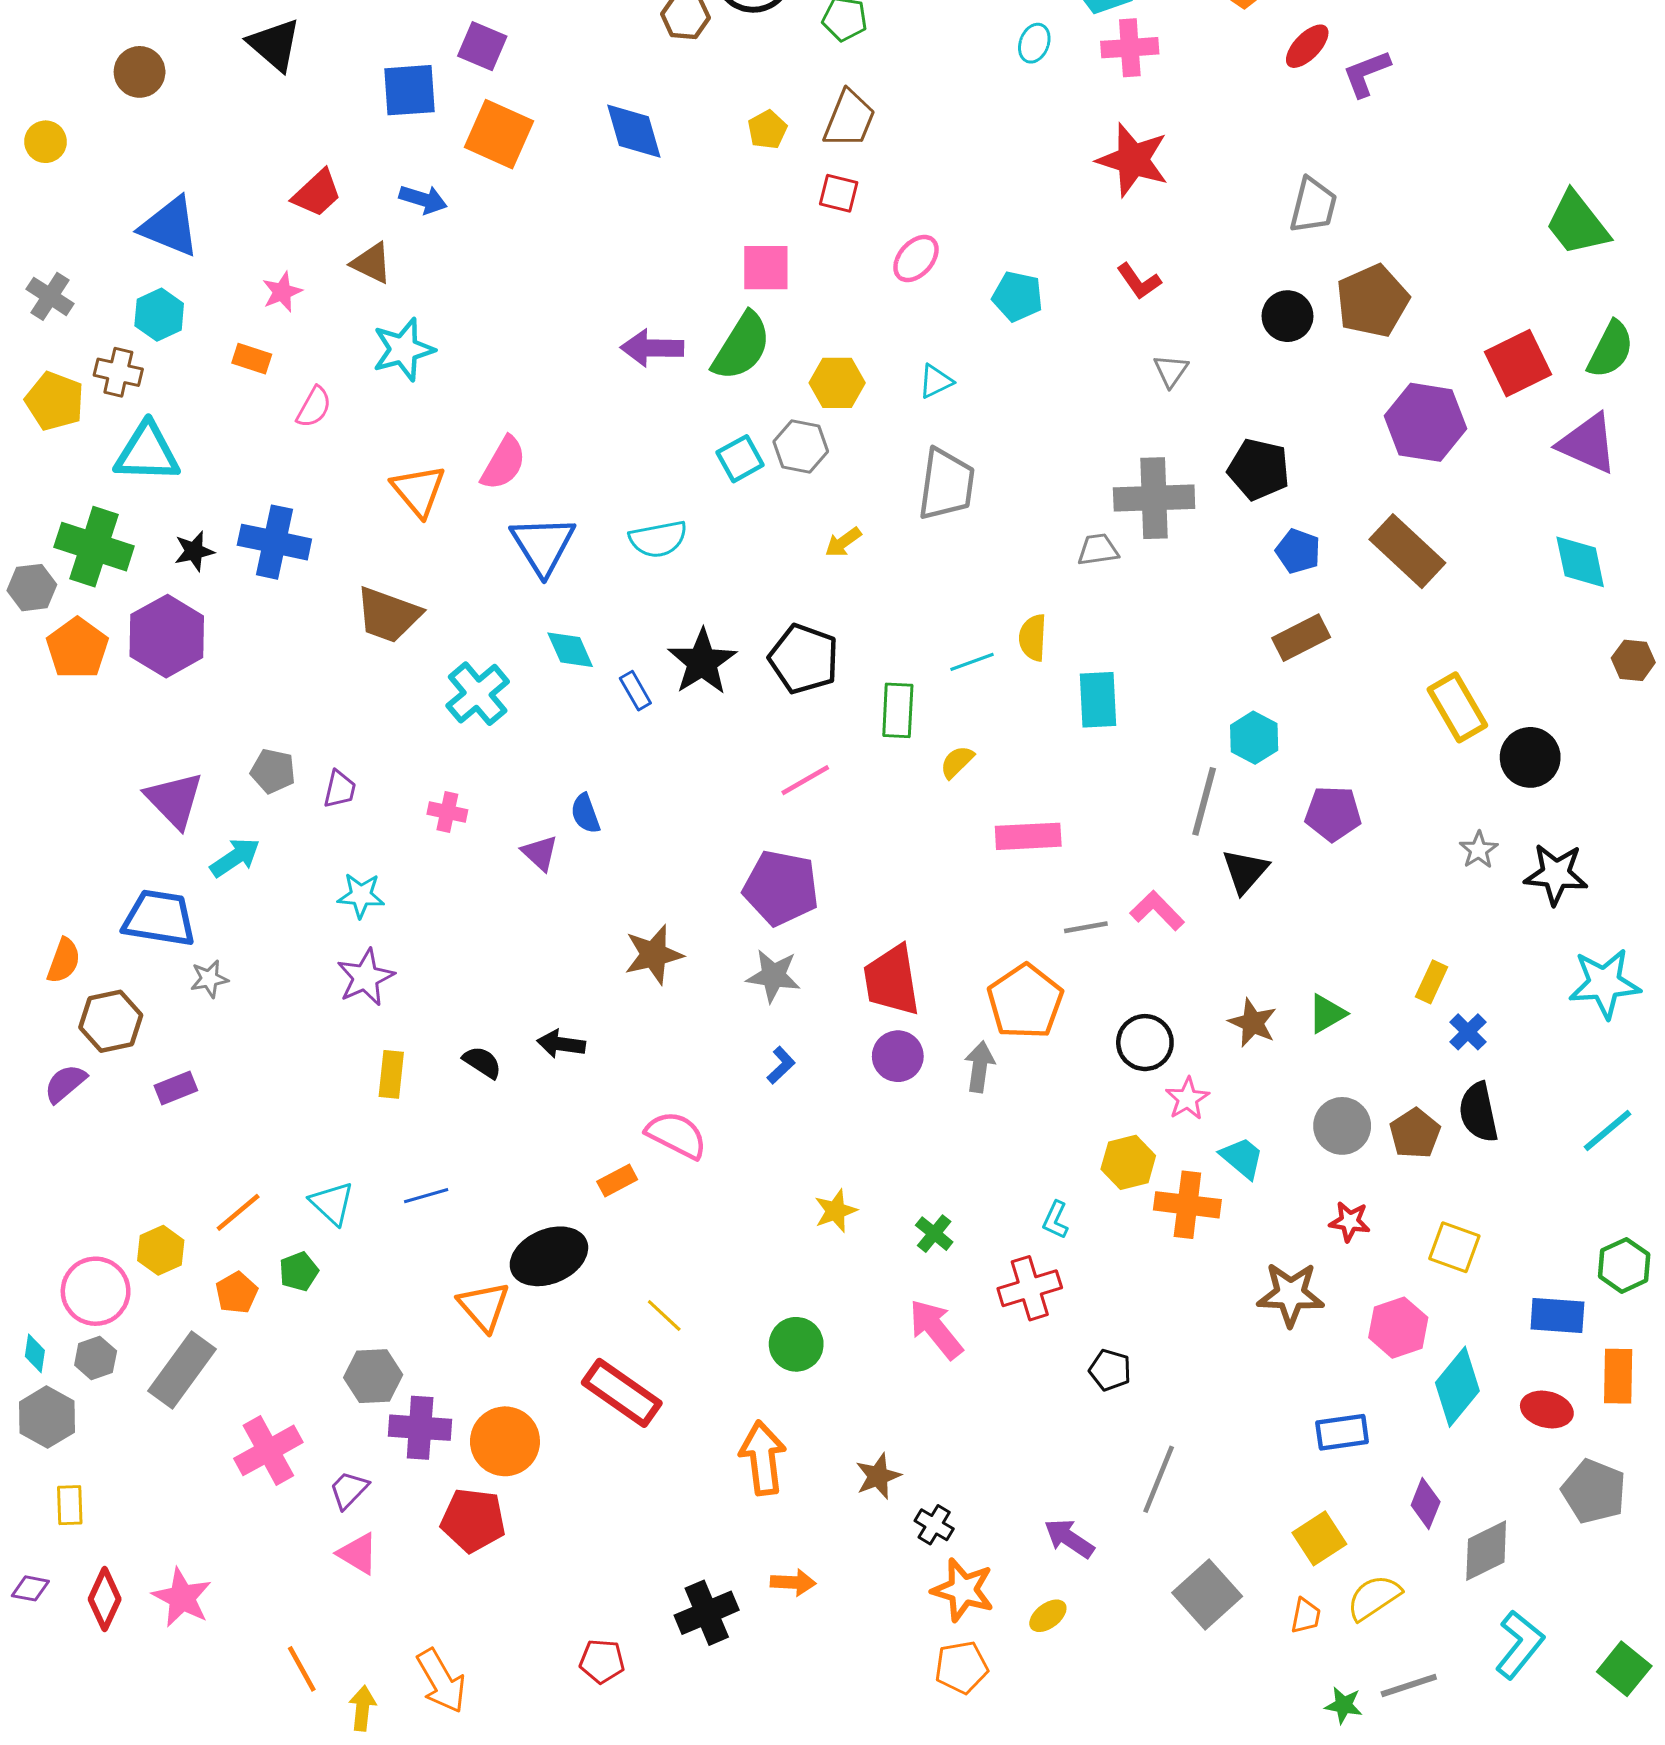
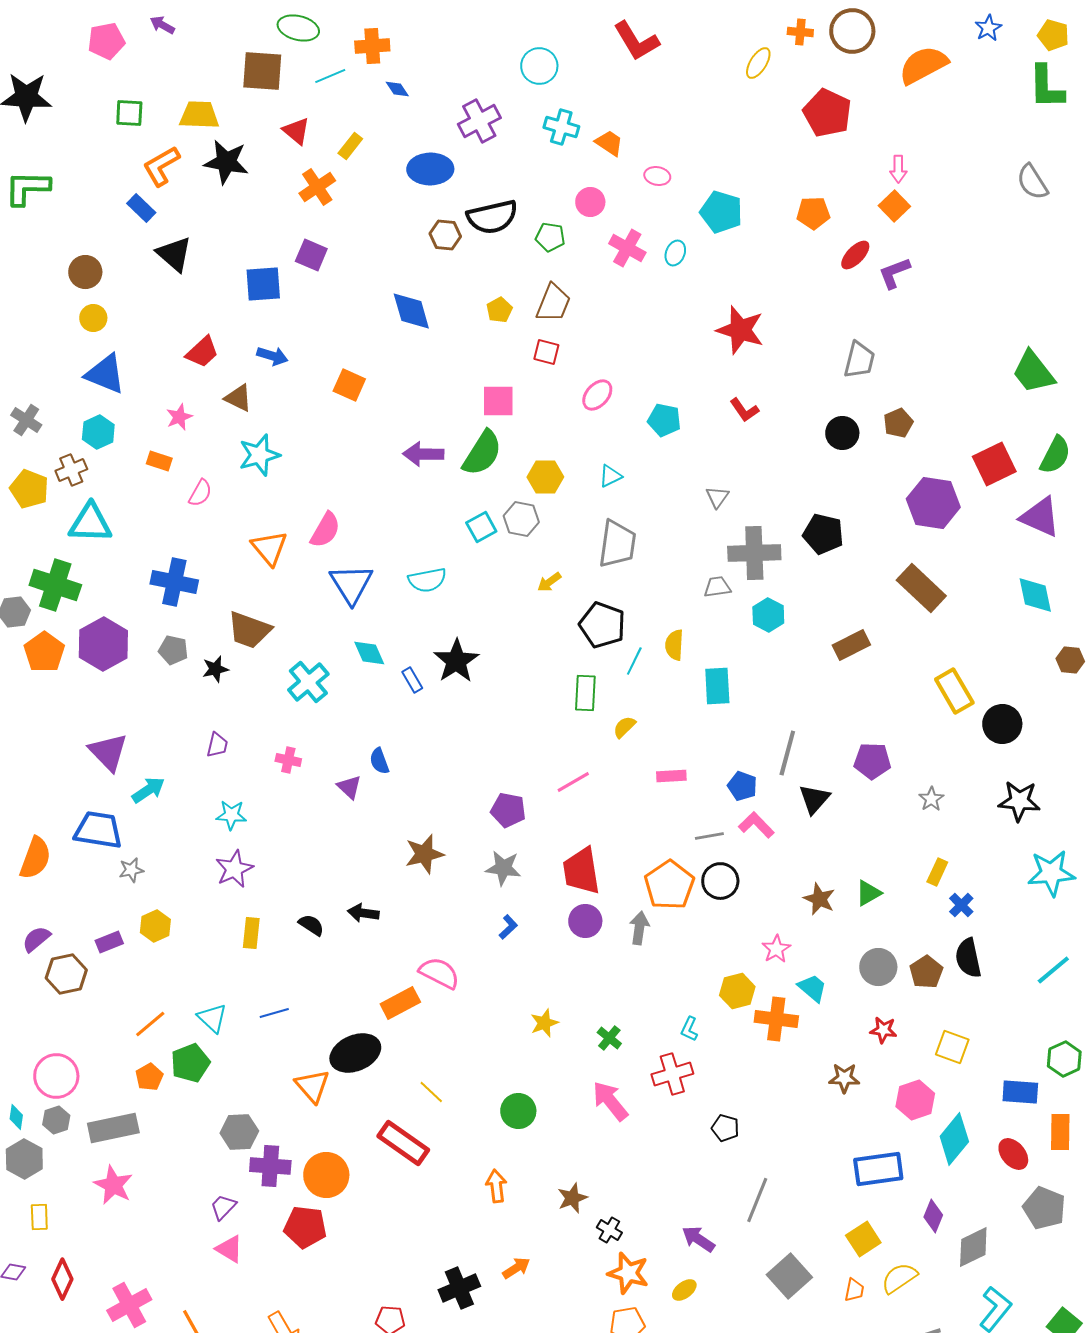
pink cross: (1130, 48) -> (627, 248), moved, turned 33
orange square: (499, 134) -> (349, 385), moved, size x0.7
yellow circle: (45, 142) -> (93, 318), moved
brown pentagon: (1372, 301) -> (898, 423), size x0.6
gray triangle: (1171, 371) -> (717, 497), moved
brown cross: (118, 372) -> (71, 470), turned -36
black star: (194, 551) -> (215, 669), moved
blue pentagon: (1298, 551) -> (742, 786), moved
black pentagon: (804, 659) -> (602, 625), moved
cyan line: (972, 662) -> (634, 661), turned -44
cyan hexagon: (1254, 738) -> (768, 615), moved
gray pentagon: (273, 771) -> (173, 650), moved
pink line: (805, 780) -> (573, 782), moved
pink rectangle: (1028, 836) -> (671, 776), size x0.7
gray star: (1479, 850) -> (931, 799), moved
purple pentagon: (781, 888) -> (508, 810), size x0.7
orange semicircle: (64, 961) -> (35, 858), size x1.4
brown hexagon: (111, 1021) -> (66, 974), moved
black circle: (1145, 1043) -> (720, 881), moved
orange rectangle: (617, 1181) -> (400, 1003), size x1.5
yellow hexagon: (161, 1250) -> (155, 926), moved
green pentagon: (299, 1272) -> (190, 1063), size x1.5
brown star: (1291, 1294) -> (844, 1078), size x0.7
gray rectangle: (182, 1370) -> (113, 1128), turned 42
red ellipse: (1547, 1410) -> (1013, 1154), turned 36
blue rectangle: (1342, 1432) -> (878, 1169), size x1.4
pink cross: (268, 1450) -> (129, 1305), moved
orange arrow: (763, 1458) -> (496, 1186), size x0.7
orange arrow: (793, 1582) -> (516, 1268), turned -36
pink star: (182, 1598) -> (113, 1185), moved

